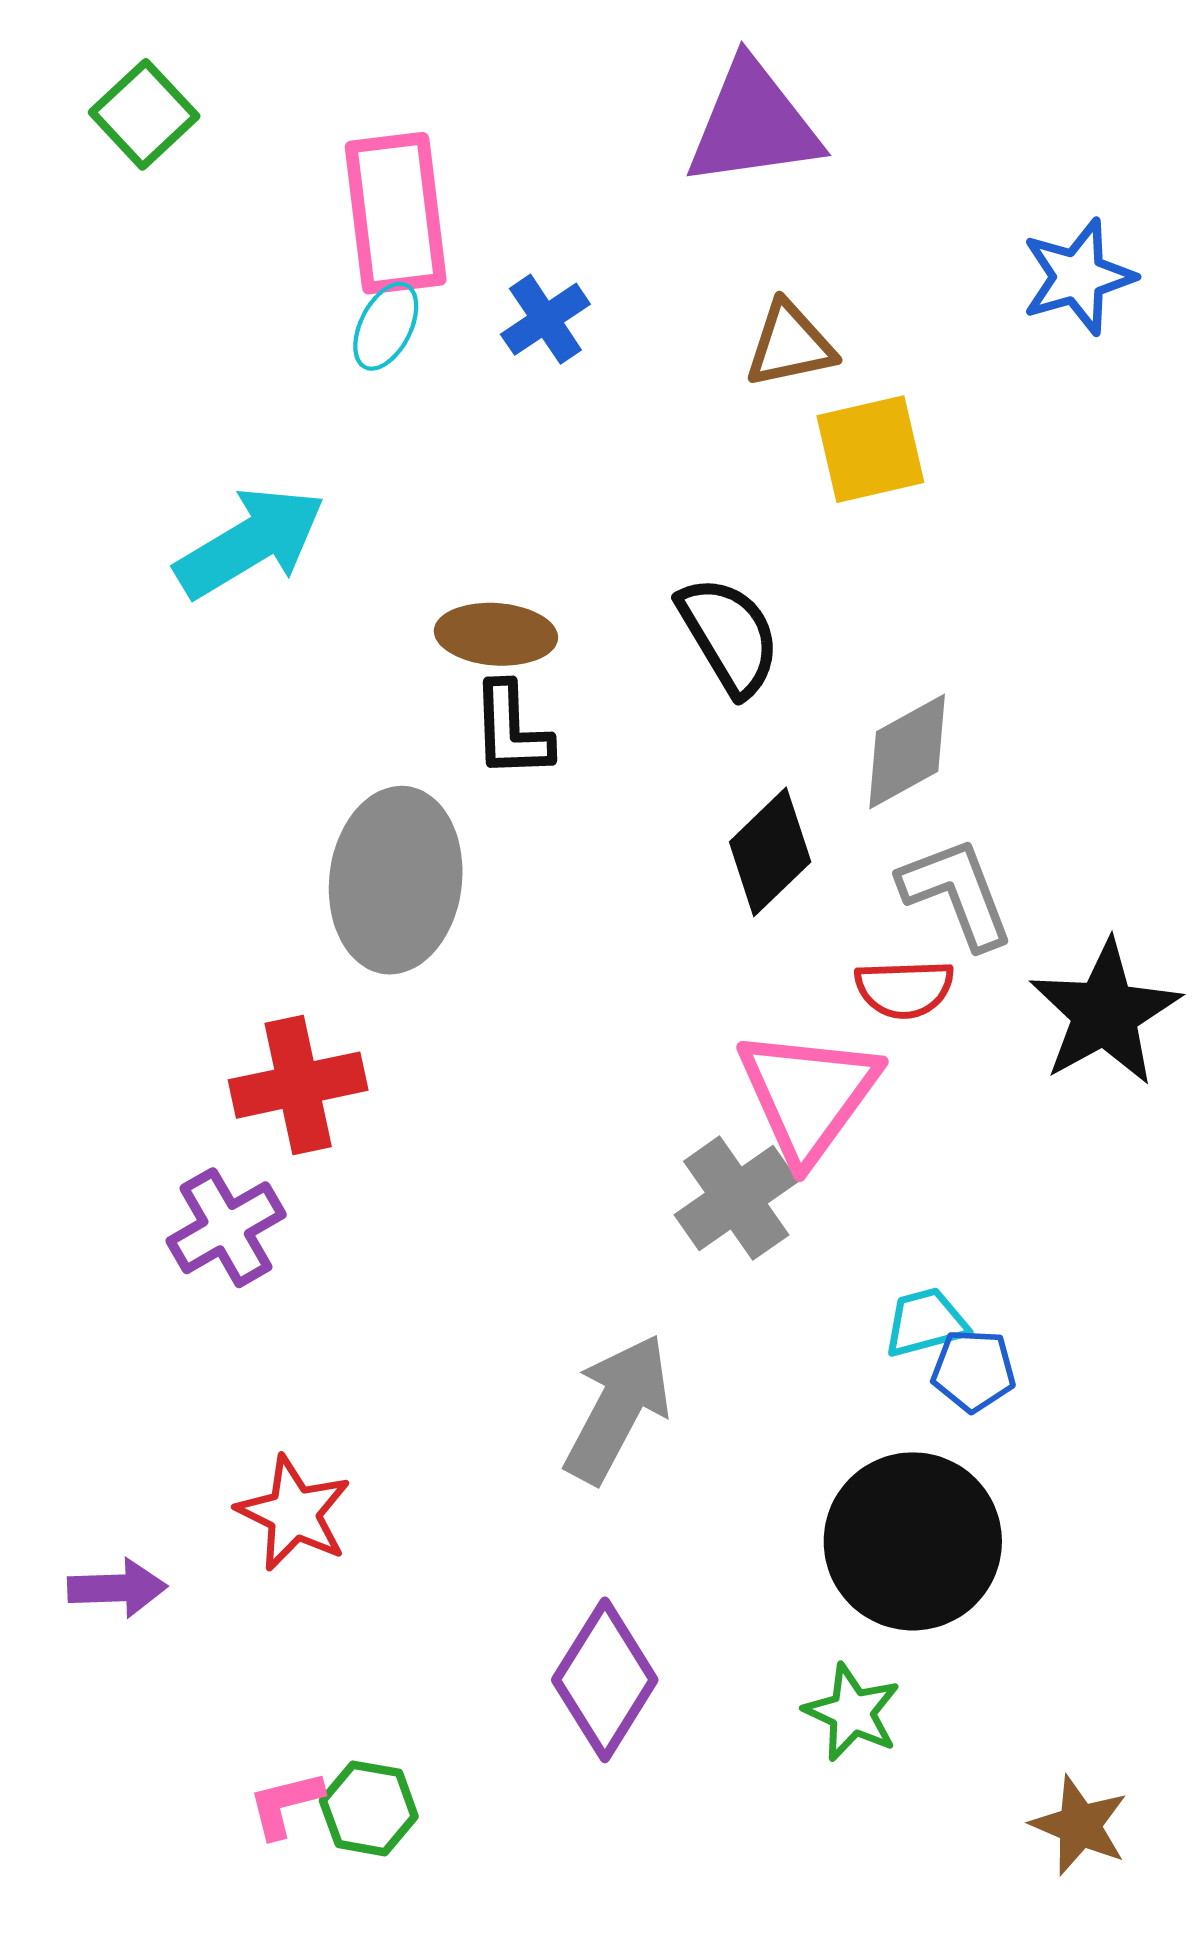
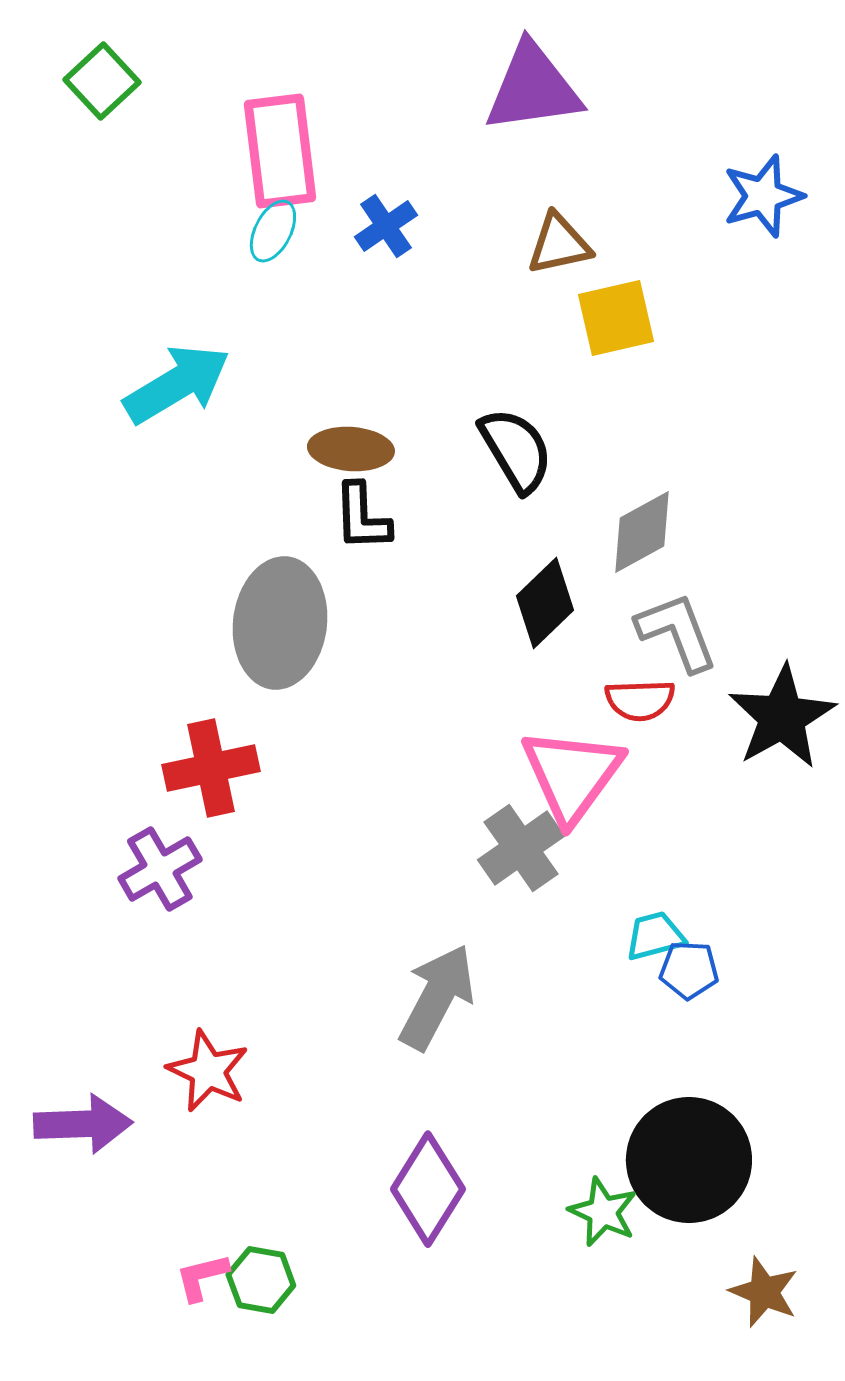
black circle: (913, 1541) -> (689, 1160), moved
purple arrow: (117, 1588) -> (83, 1124), size x1.4

